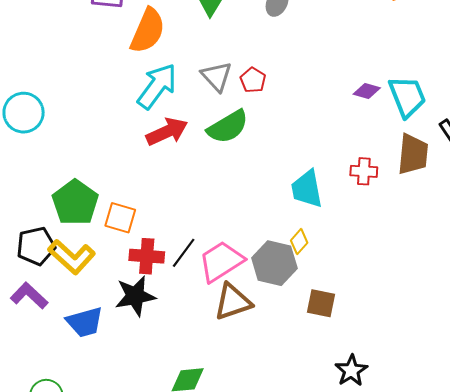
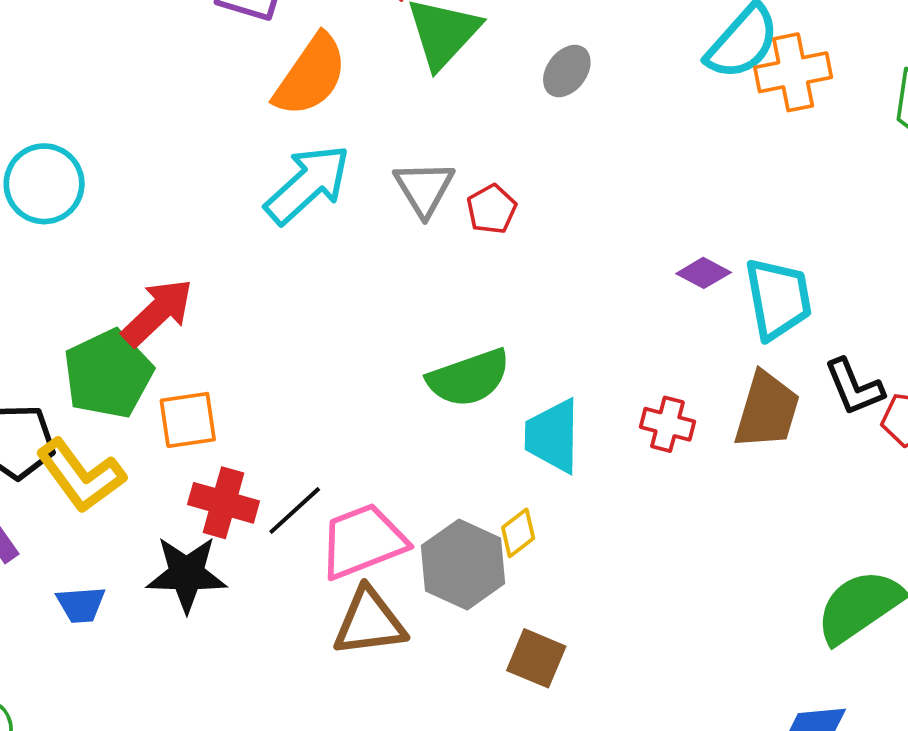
green semicircle: (228, 127) -> (469, 378), moved
red arrow: (167, 132) -> (157, 312), moved, turned -30
orange square: (120, 218) -> (188, 420), turned -36
blue trapezoid: (85, 322) -> (81, 605), size x0.7

